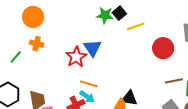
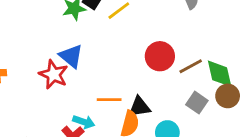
red circle: (163, 48) -> (160, 56), moved
orange line: (89, 84) -> (109, 100), moved

